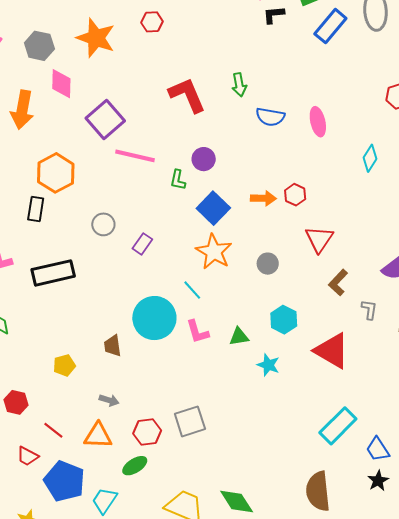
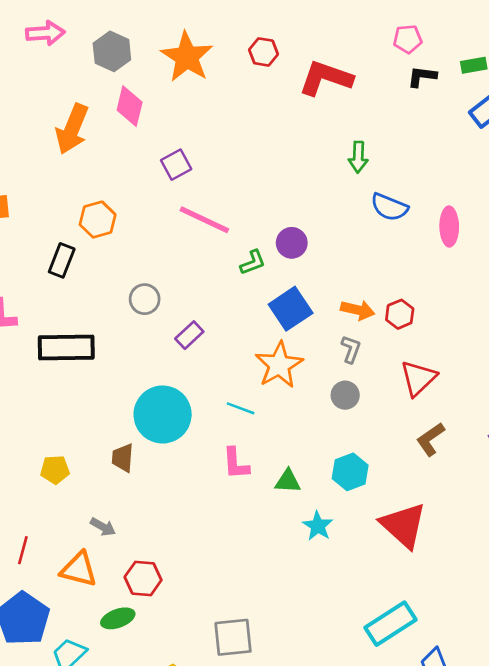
red L-shape: (187, 95) -> (326, 78), moved, turned -60
purple square: (105, 120) -> (176, 165), size x0.6
orange hexagon: (56, 173) -> (98, 220), size x0.7
green L-shape: (178, 180) -> (253, 262), turned -135
cyan line: (192, 290) -> (241, 408), turned -40
gray L-shape: (369, 310) -> (351, 349), moved
cyan circle: (154, 318) -> (163, 414), moved
gray square: (190, 421) -> (233, 637), moved
red line: (53, 430) -> (23, 550), turned 55

